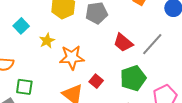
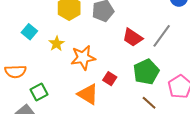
green square: (24, 87) -> (39, 92), turned -30

